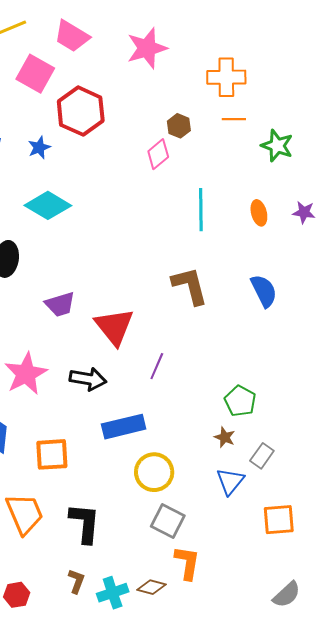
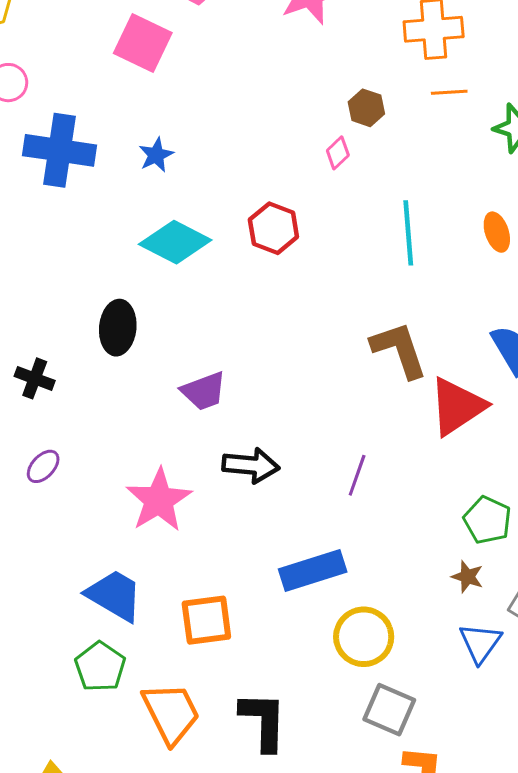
red hexagon: (81, 111) -> (273, 228), moved, size x0.7
pink diamond: (158, 154) -> (338, 153), size x0.7
red triangle: (114, 327) -> (457, 406), moved, turned 39
black arrow: (88, 379) -> (251, 465), moved

